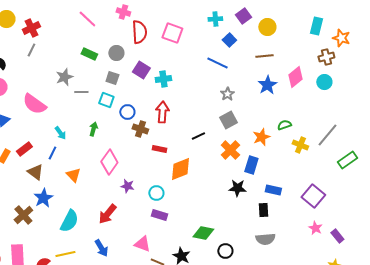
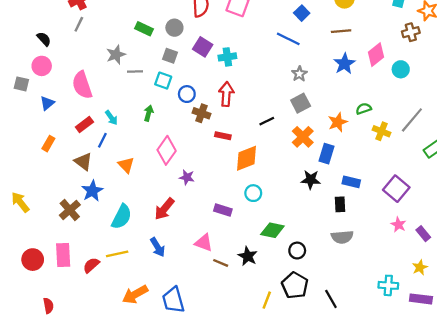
cyan circle: (324, 82) -> (401, 69), moved
pink semicircle: (34, 104) -> (82, 85), turned 35
red rectangle: (24, 149) -> (84, 124), moved
cyan circle: (156, 193) -> (253, 193), moved

